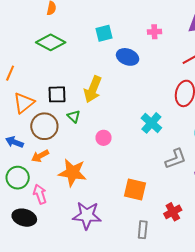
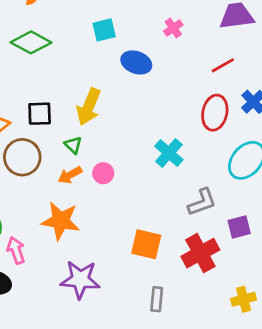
pink cross: (154, 32) -> (173, 28), turned -32
green triangle: (74, 116) -> (73, 145), moved
orange arrow: (40, 156) -> (70, 175), moved
red cross: (173, 212) -> (200, 253), moved, size x1.5

